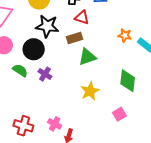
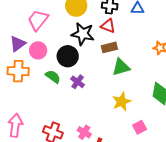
red triangle: (82, 17) -> (108, 26), moved
pink square: (119, 114) -> (140, 127), moved

